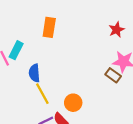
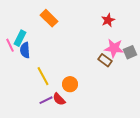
orange rectangle: (49, 27) -> (49, 18), turned -54
blue semicircle: (34, 73) -> (25, 50), moved

